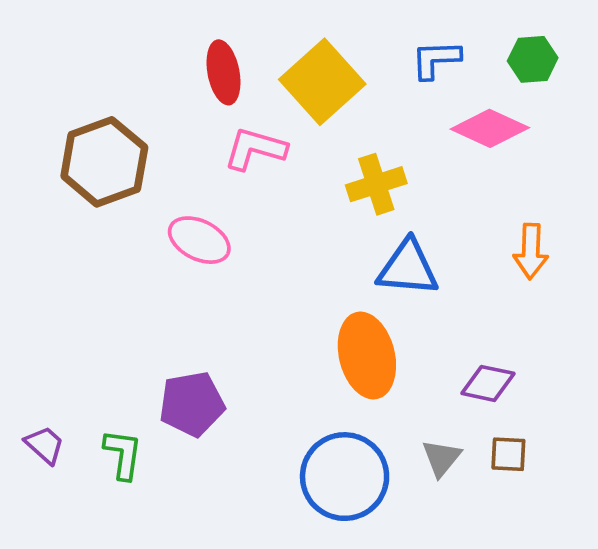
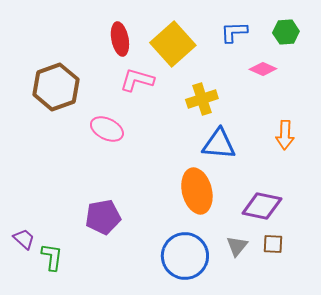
pink diamond: (490, 128) -> (263, 69), size x0.7
purple diamond: (488, 383) -> (262, 206), size x1.4
green L-shape: (123, 454) -> (52, 257), moved

